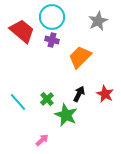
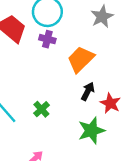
black arrow: (79, 94) -> (88, 91), moved
green star: (66, 115) -> (91, 131), moved, turned 30

